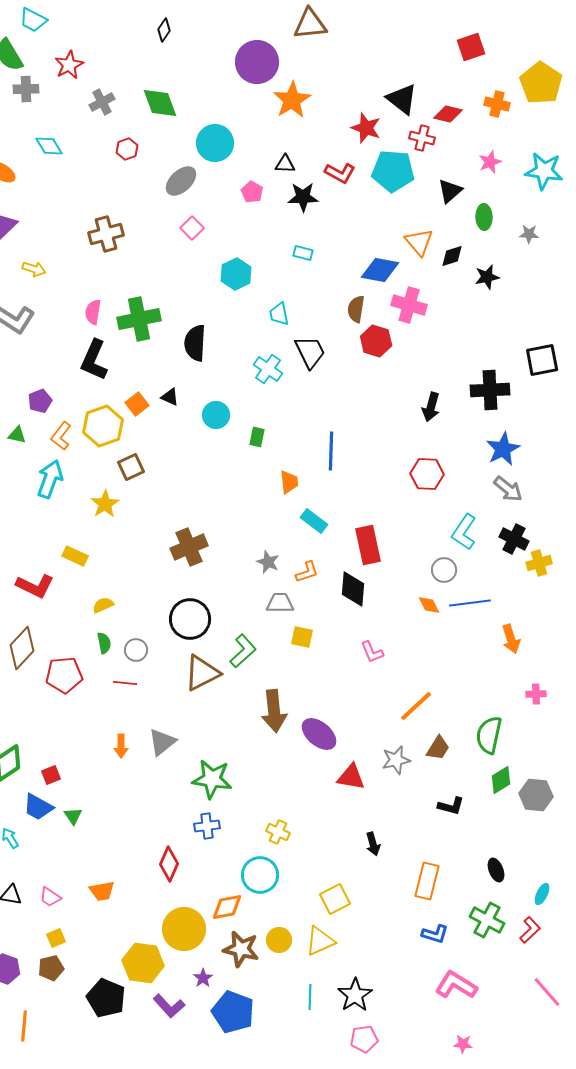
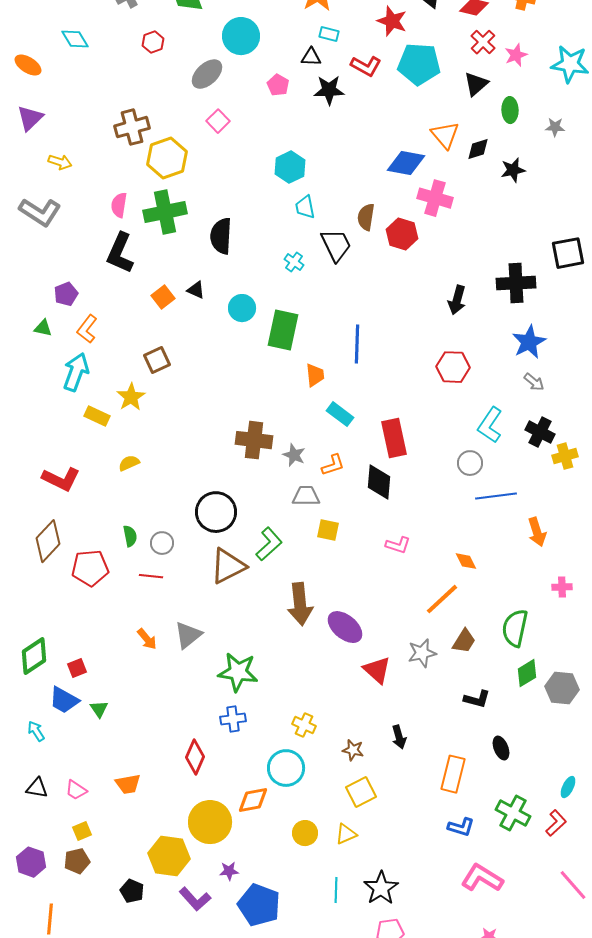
red cross: (422, 138) -> (483, 42), moved, turned 30
cyan rectangle: (303, 253) -> (329, 34), moved
cyan hexagon: (236, 274) -> (290, 167), moved
brown semicircle: (356, 309) -> (366, 217), moved
cyan cross: (268, 369) -> (294, 262), size x0.7
yellow hexagon: (103, 426) -> (167, 158), moved
green rectangle: (257, 437) -> (283, 330), size x2.0
gray arrow: (508, 489) -> (534, 382), size x0.7
brown cross: (189, 547) -> (254, 440), moved, turned 30
yellow rectangle: (75, 556) -> (97, 416), moved
yellow semicircle: (103, 605) -> (129, 463), moved
orange diamond: (429, 605) -> (466, 561), moved
pink L-shape: (372, 652) -> (398, 545), turned -50
orange arrow: (121, 746) -> (147, 639), turned -40
red triangle: (351, 777) -> (377, 670), turned 32
black ellipse: (496, 870) -> (501, 748), moved
yellow triangle: (320, 941) -> (346, 834), size x0.7
brown star: (241, 949) -> (353, 750), moved, size x0.6
purple star: (203, 978) -> (229, 871), turned 30
black pentagon: (106, 998) -> (132, 891), size x0.6

